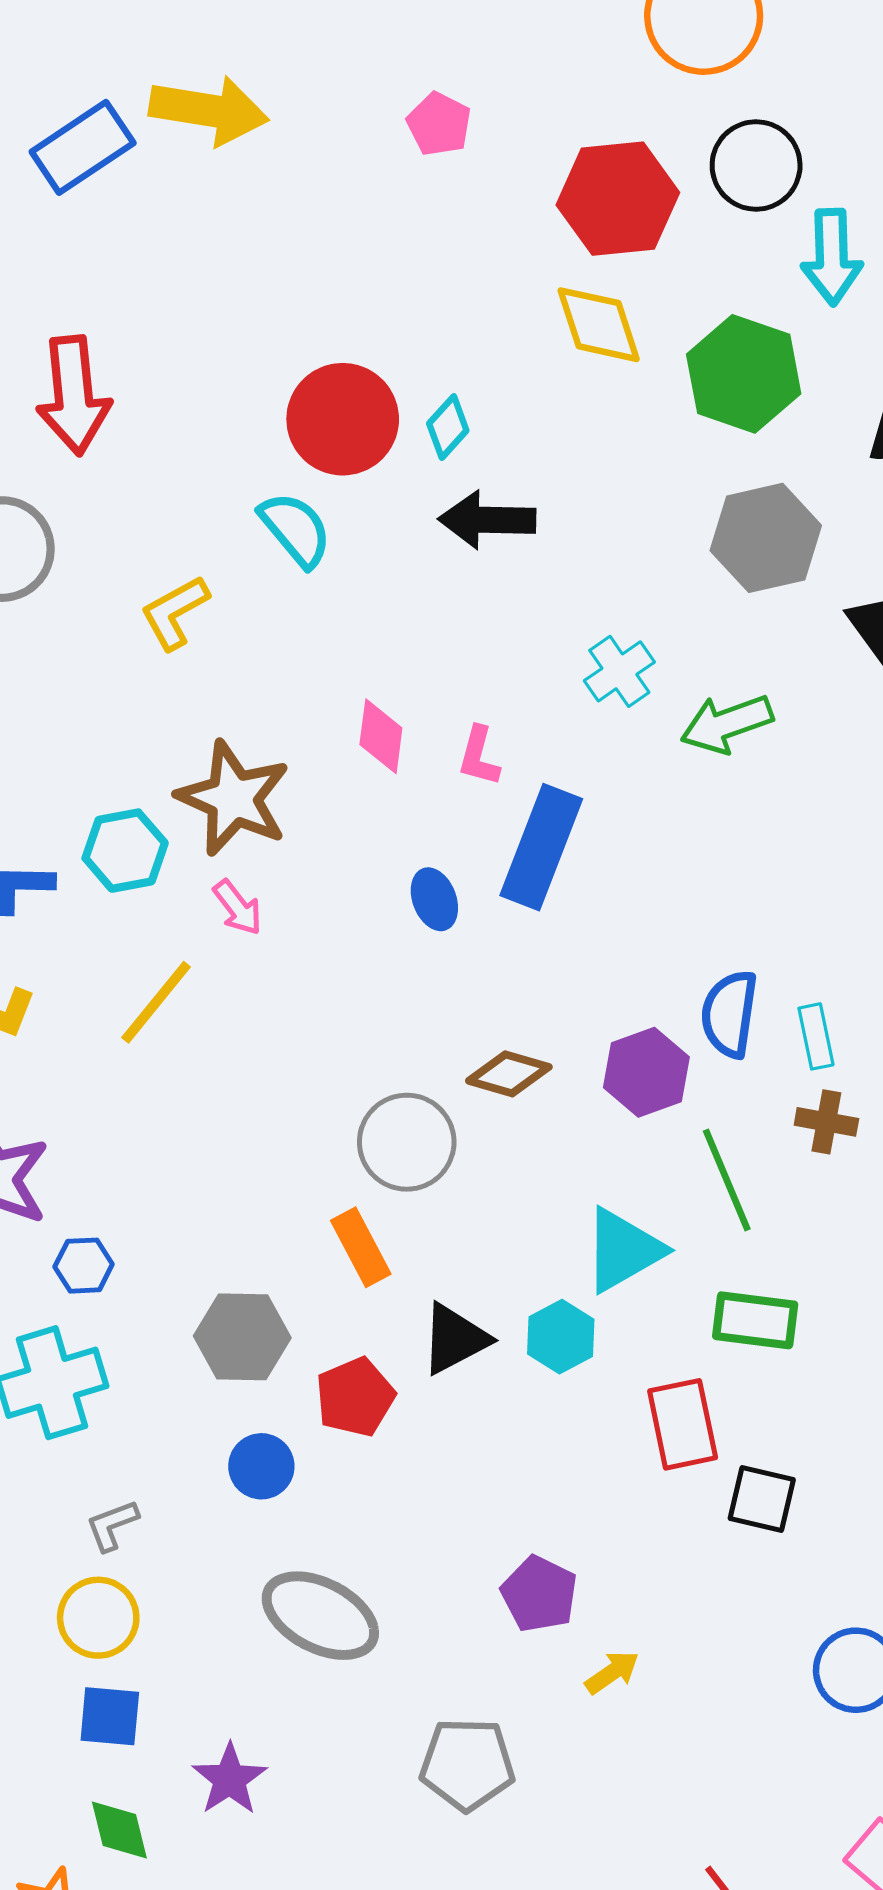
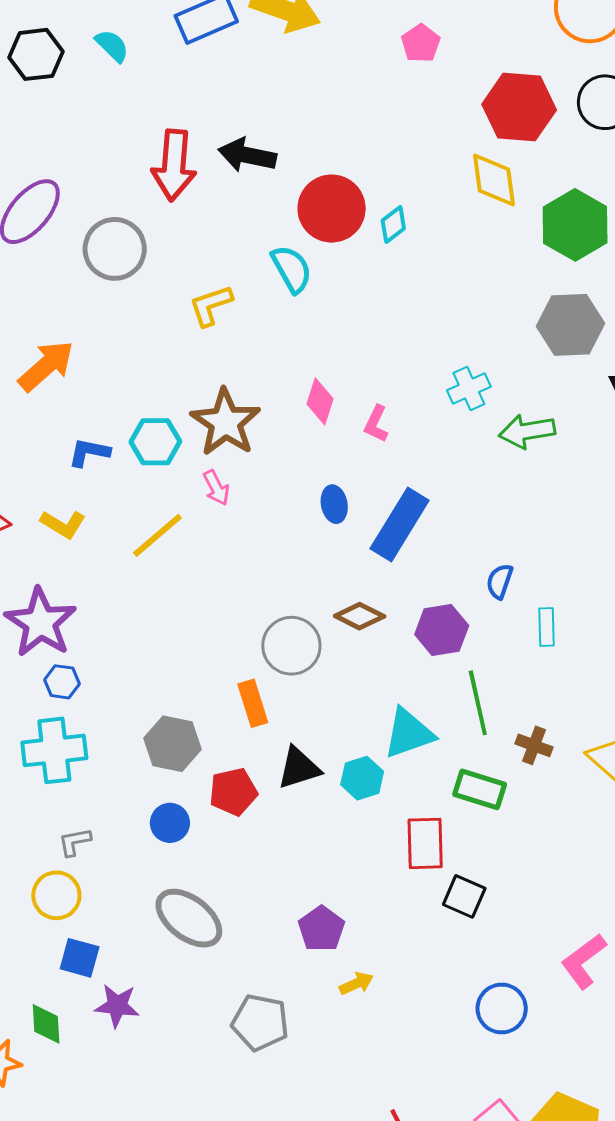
black arrow: (487, 520) -> (247, 155), moved
blue rectangle: (541, 847) -> (400, 524), moved
blue semicircle: (729, 1014) -> (500, 581), moved, size x0.7
brown cross: (826, 1122) -> (534, 745), moved
blue hexagon: (84, 1266) -> (62, 682), moved
blue square: (110, 1716) -> (80, 958), moved
purple star: (230, 1779) -> (117, 1006), turned 30

